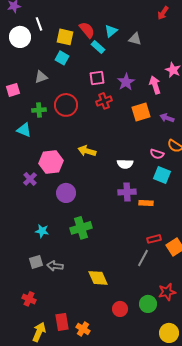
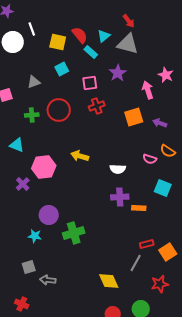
red arrow: (163, 13) -> (129, 21), moved, turned -72
gray triangle: (135, 39) -> (128, 44), size x1.6
cyan square: (62, 58) -> (62, 69), moved, turned 32
purple star: (126, 82) -> (118, 73), moved
cyan triangle: (24, 130) -> (17, 145), moved
cyan square: (162, 175) -> (163, 188), moved
purple circle: (66, 193) -> (49, 215), moved
gray arrow: (55, 266) -> (48, 280), moved
yellow diamond: (98, 278) -> (109, 281), moved
red star: (167, 292) -> (160, 284), moved

